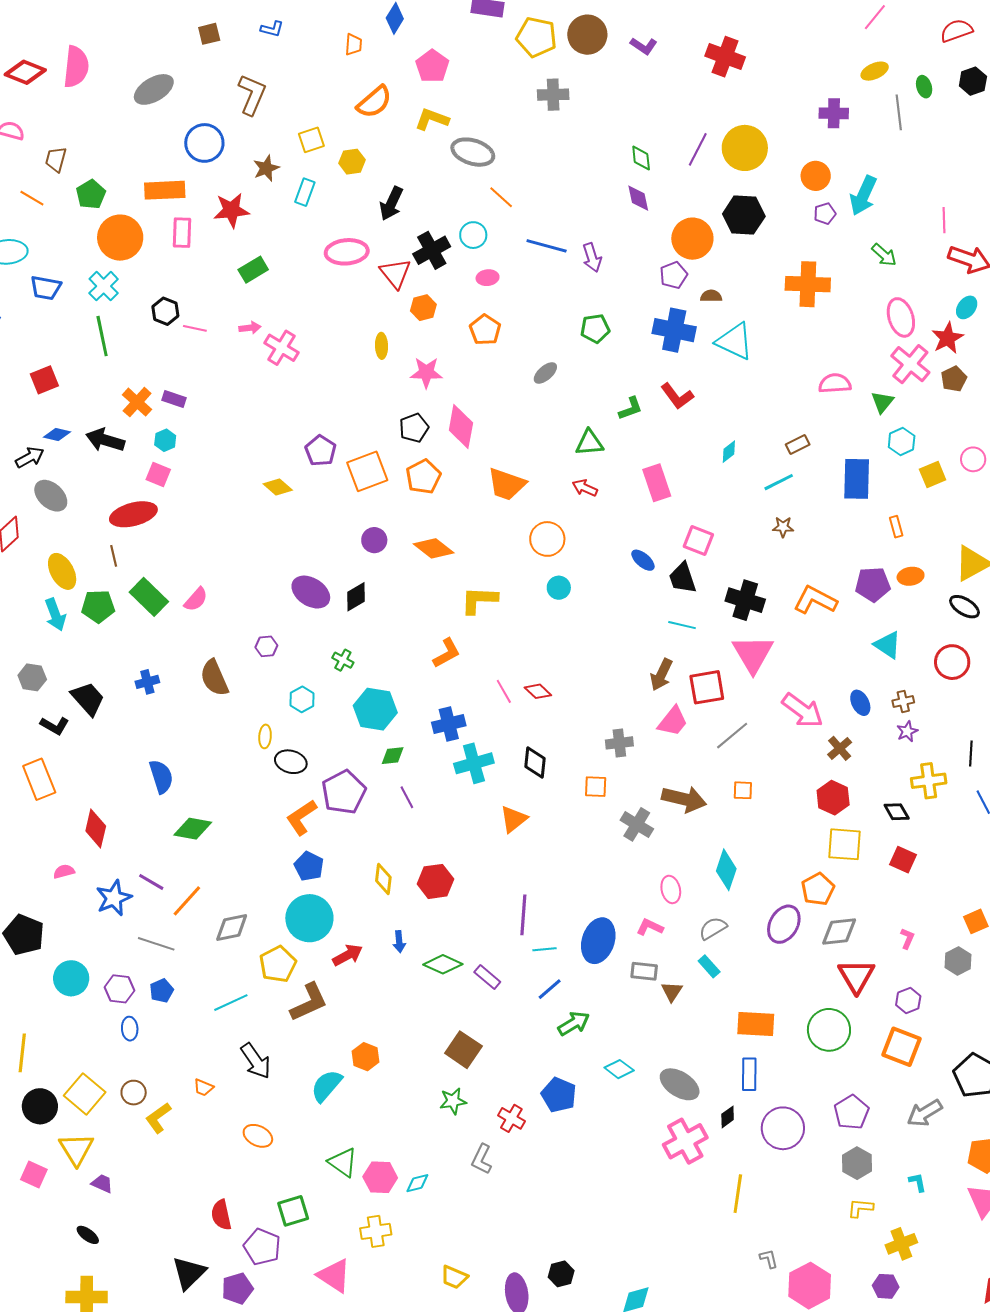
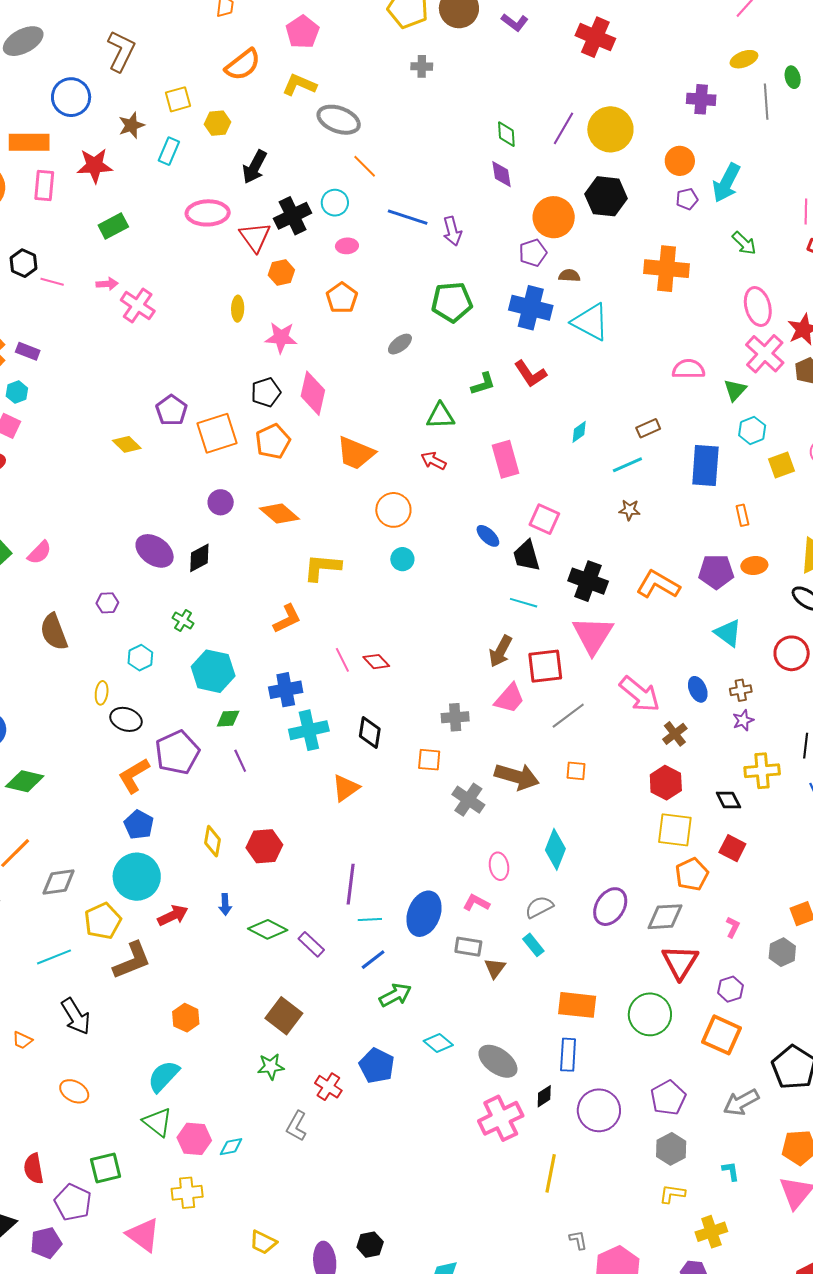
gray cross: (553, 95) -> (422, 66), size x0.7
green pentagon: (595, 328) -> (452, 302), size x1.4
orange pentagon: (818, 889) -> (692, 874), moved
cyan semicircle: (326, 1086) -> (164, 1076), moved

